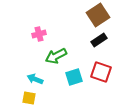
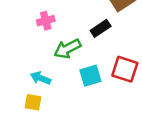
black rectangle: (99, 40) -> (101, 28), moved

